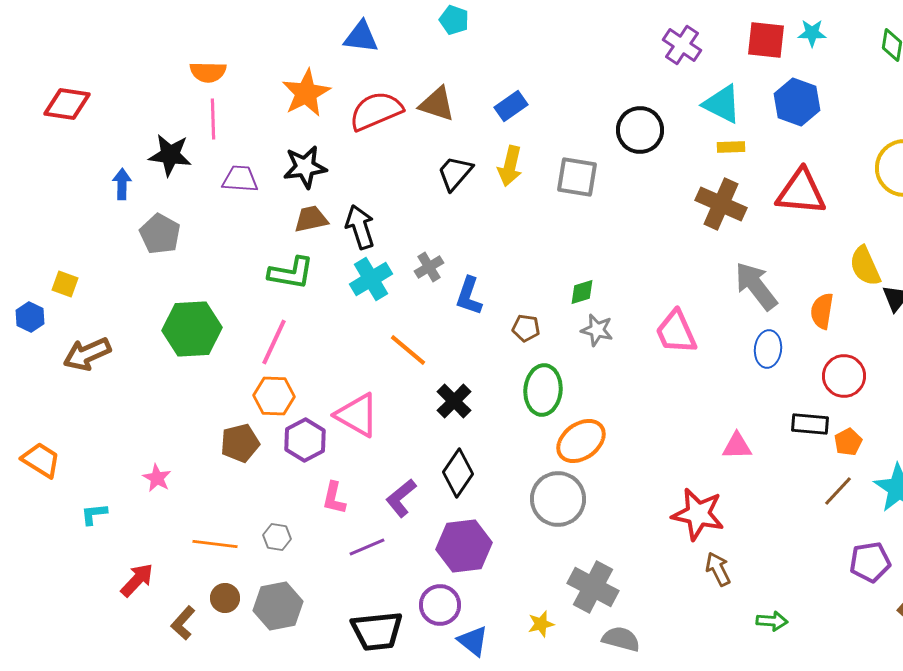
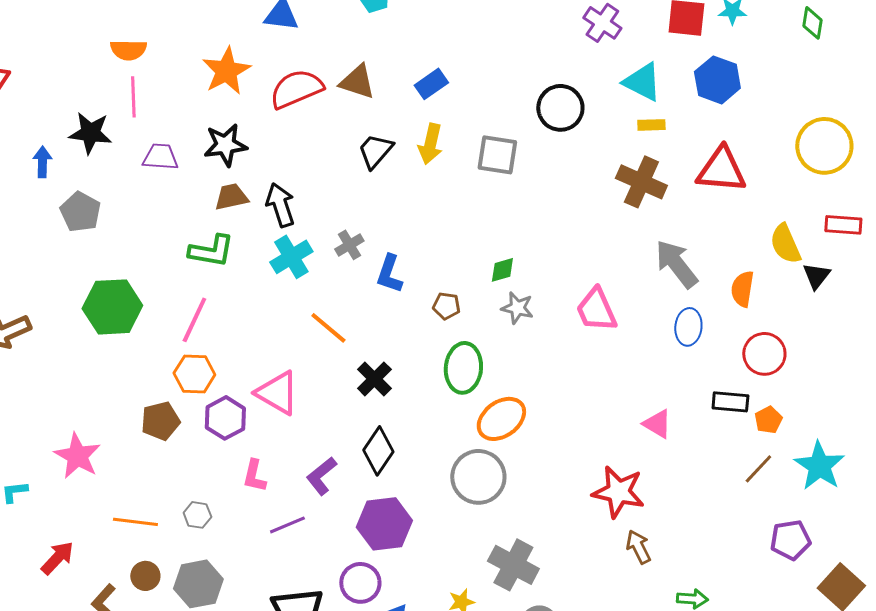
pink triangle: (737, 446) -> (657, 424), turned 32
pink star: (157, 478) -> (77, 456), size x1.6

